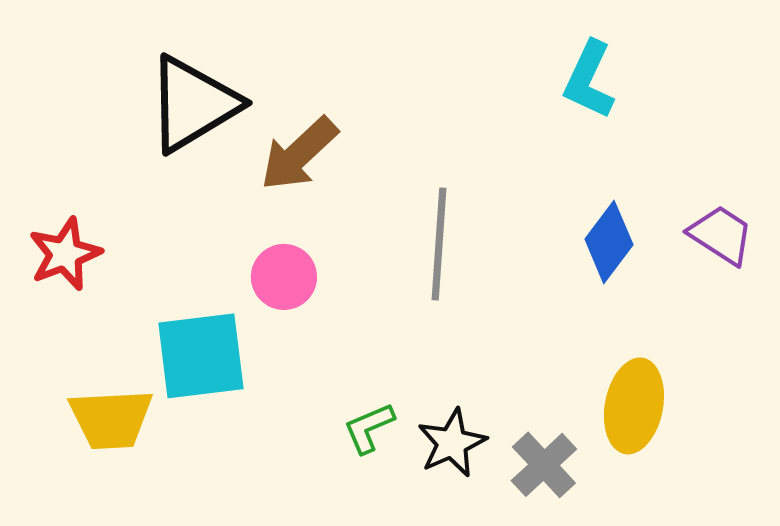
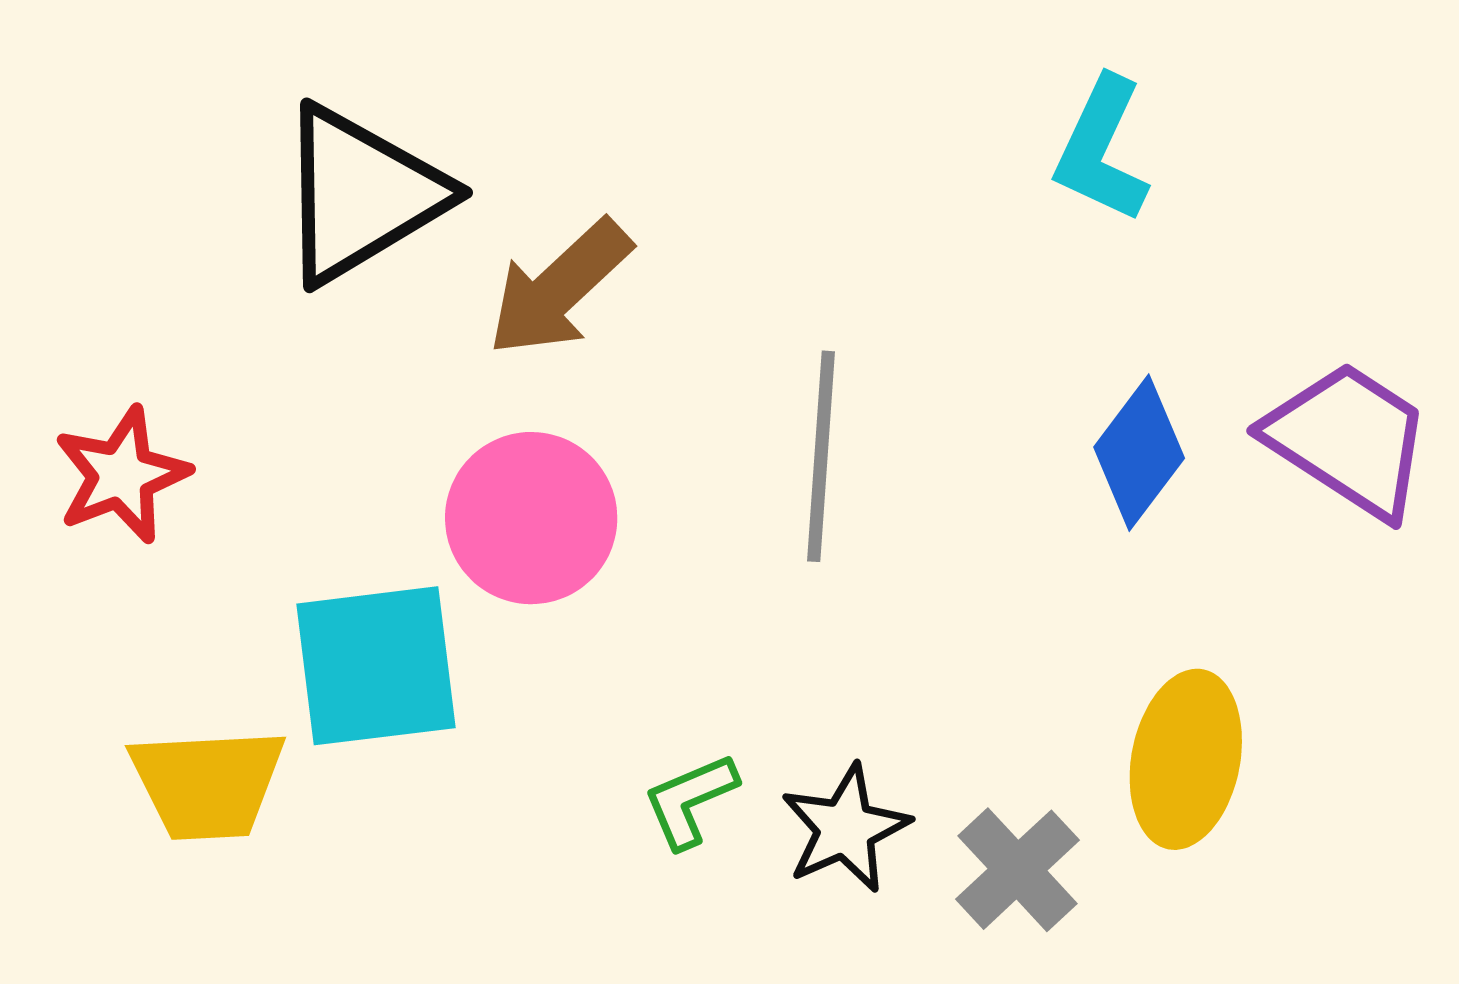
purple trapezoid: (721, 235) -> (1348, 440), size x1.4
pink circle: (284, 277) -> (531, 518), size x1.4

